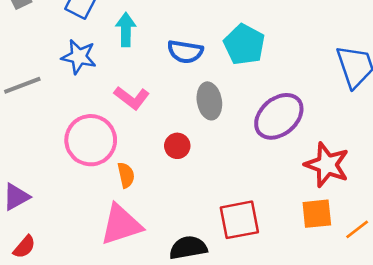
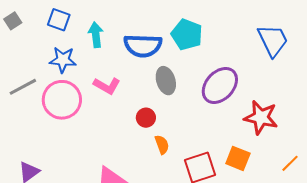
blue semicircle: (185, 52) -> (143, 46), size x1.4
pink circle: (91, 140) -> (62, 100), moved
orange semicircle: (126, 175) -> (162, 145), moved
orange square: (317, 214) -> (238, 158), moved, turned 35

